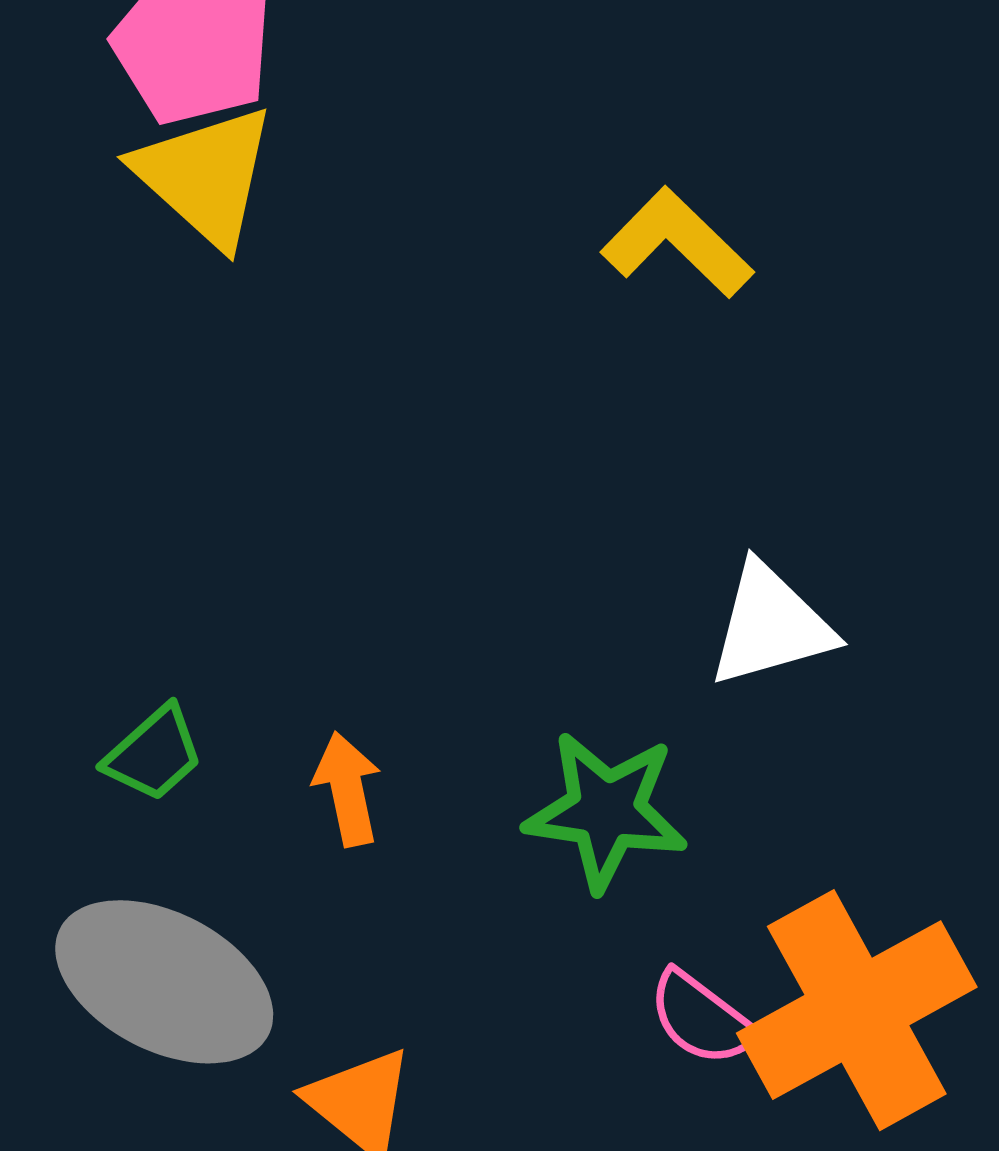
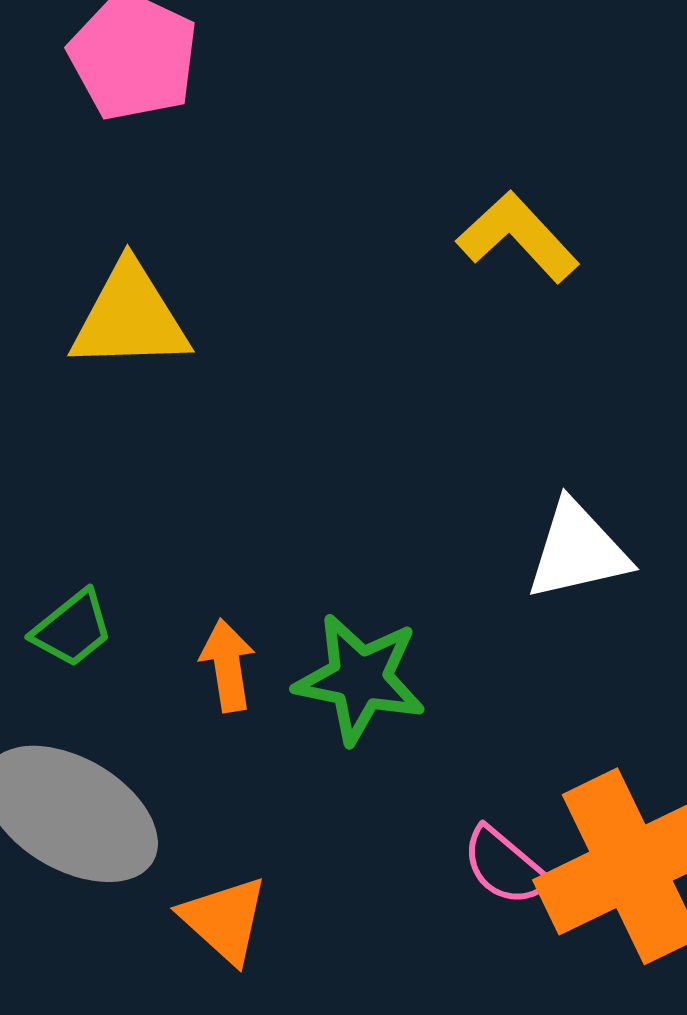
yellow triangle: (205, 176) -> (130, 317), moved, turned -47
green star: (606, 811) -> (360, 679), moved

